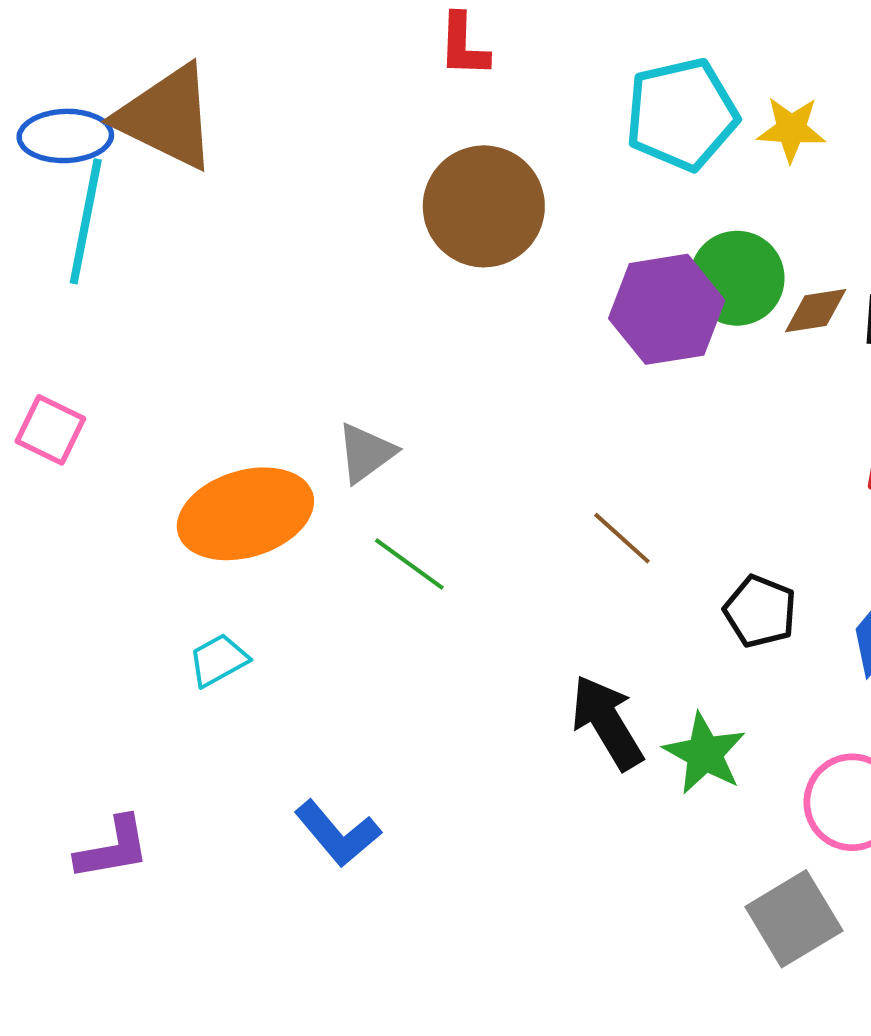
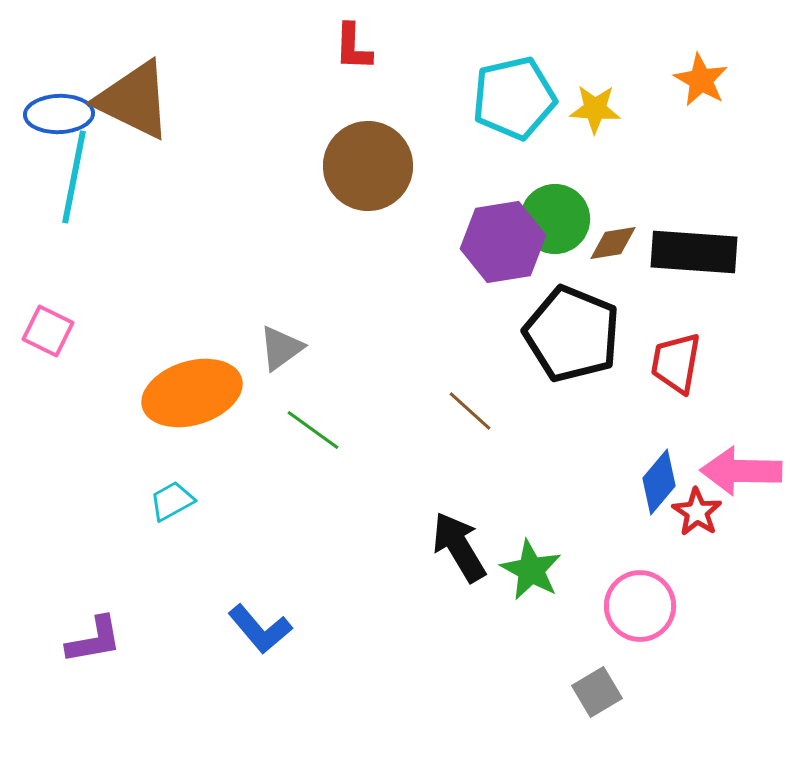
black pentagon: (760, 611) -> (572, 334), moved, size x1.8
gray square: (794, 919) -> (597, 692), size x0.7

